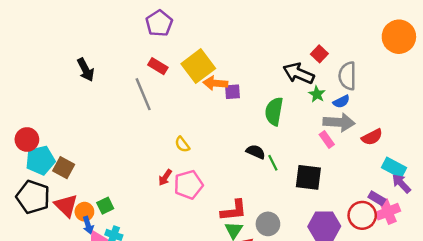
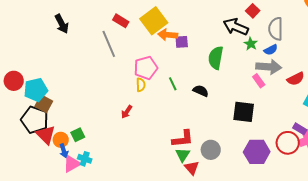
yellow semicircle: (182, 144) -> (141, 85), turned -144
cyan pentagon: (40, 160) -> (36, 90), moved
green line: (273, 163) -> (173, 84), moved
pink pentagon: (188, 185) -> (146, 68), moved
black pentagon: (33, 197) -> (35, 120), moved

